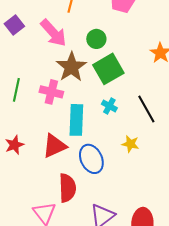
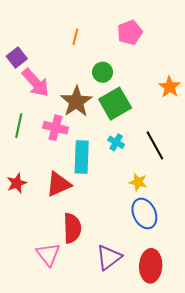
pink arrow: (53, 33) -> (36, 83), moved
blue ellipse: (91, 159) -> (144, 213), moved

